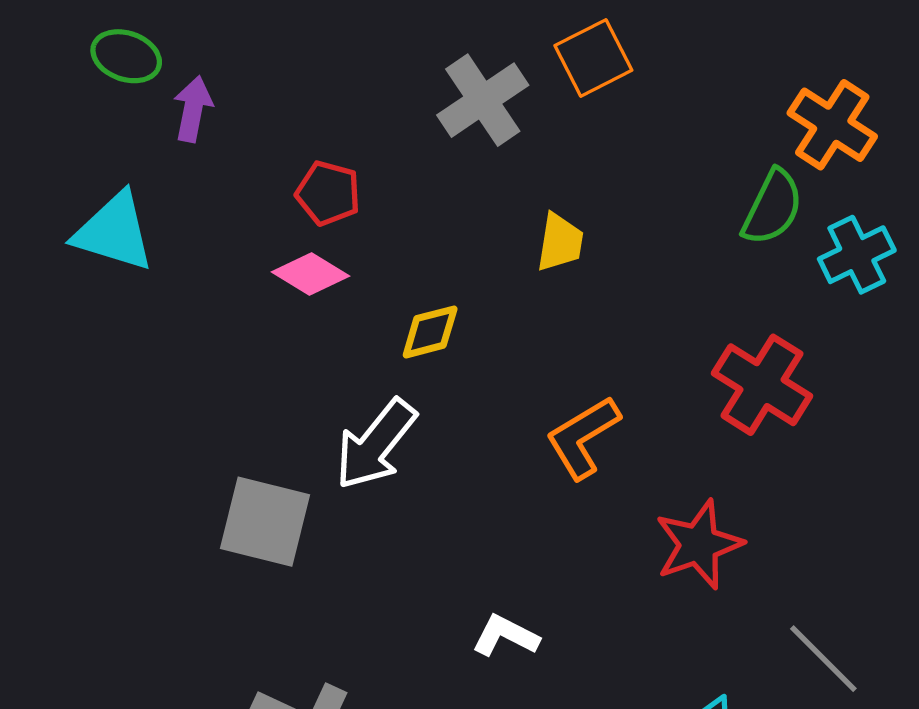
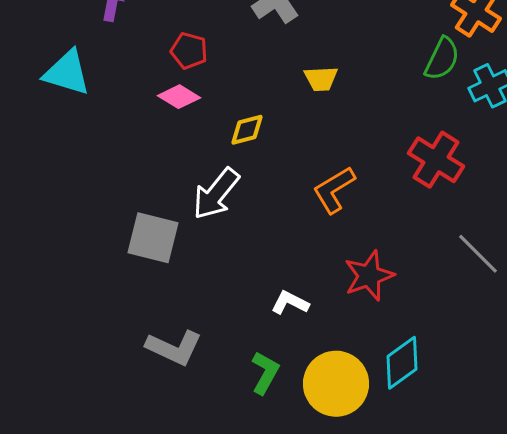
yellow trapezoid: (560, 242) -> (321, 79), turned 78
red star: (699, 544) -> (369, 276), moved
gray line: (823, 659) -> (478, 254), moved

